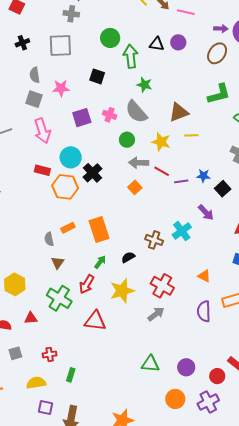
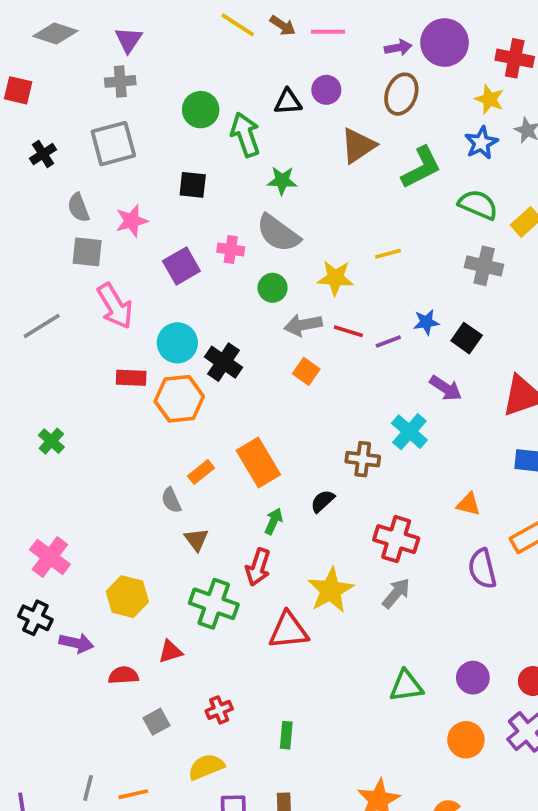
brown triangle: (179, 112) -> (358, 146), moved
yellow star: (122, 291) -> (331, 590), moved
green rectangle: (71, 375) -> (286, 735), moved

